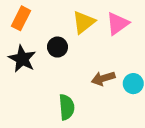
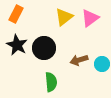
black circle: (57, 47) -> (44, 48), moved, size x1.5

